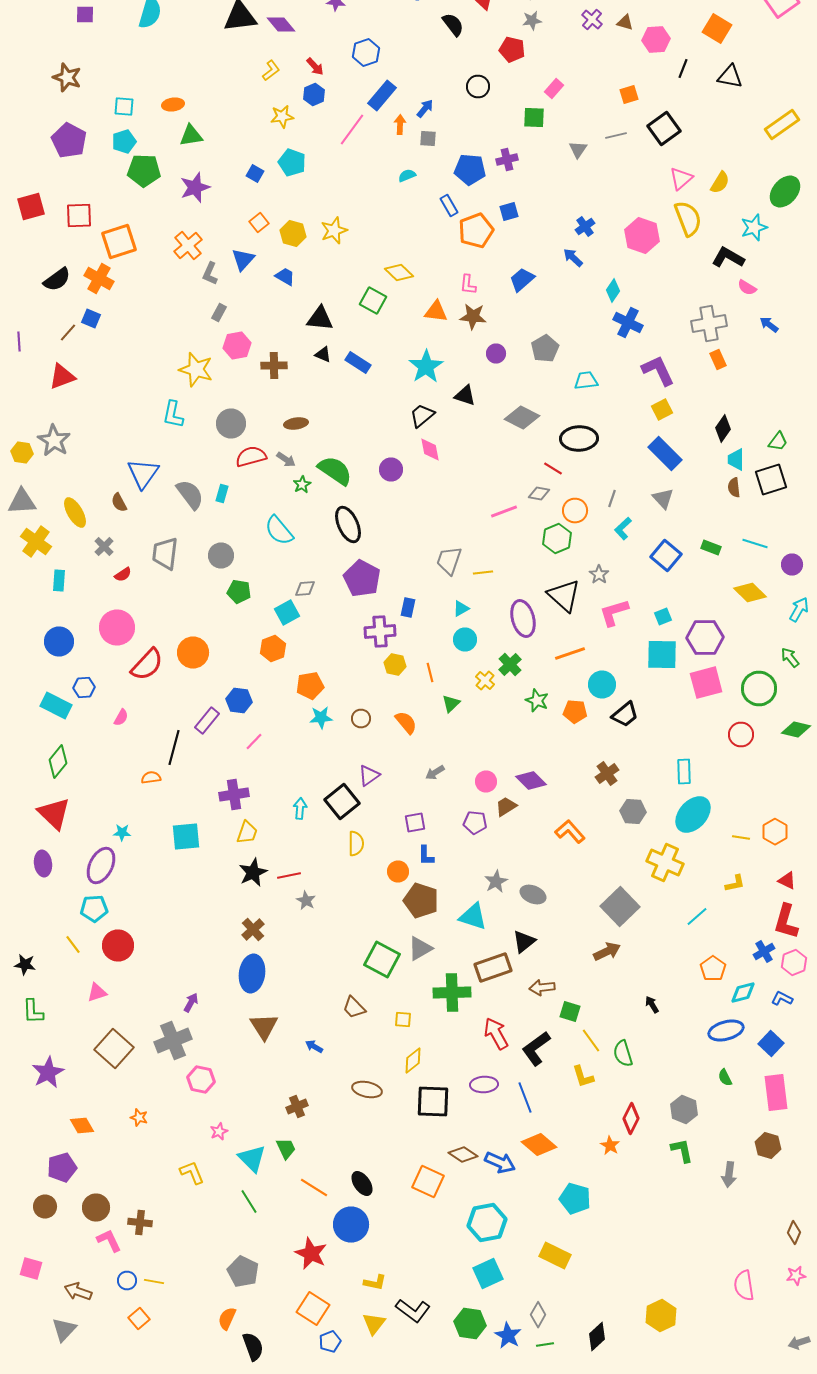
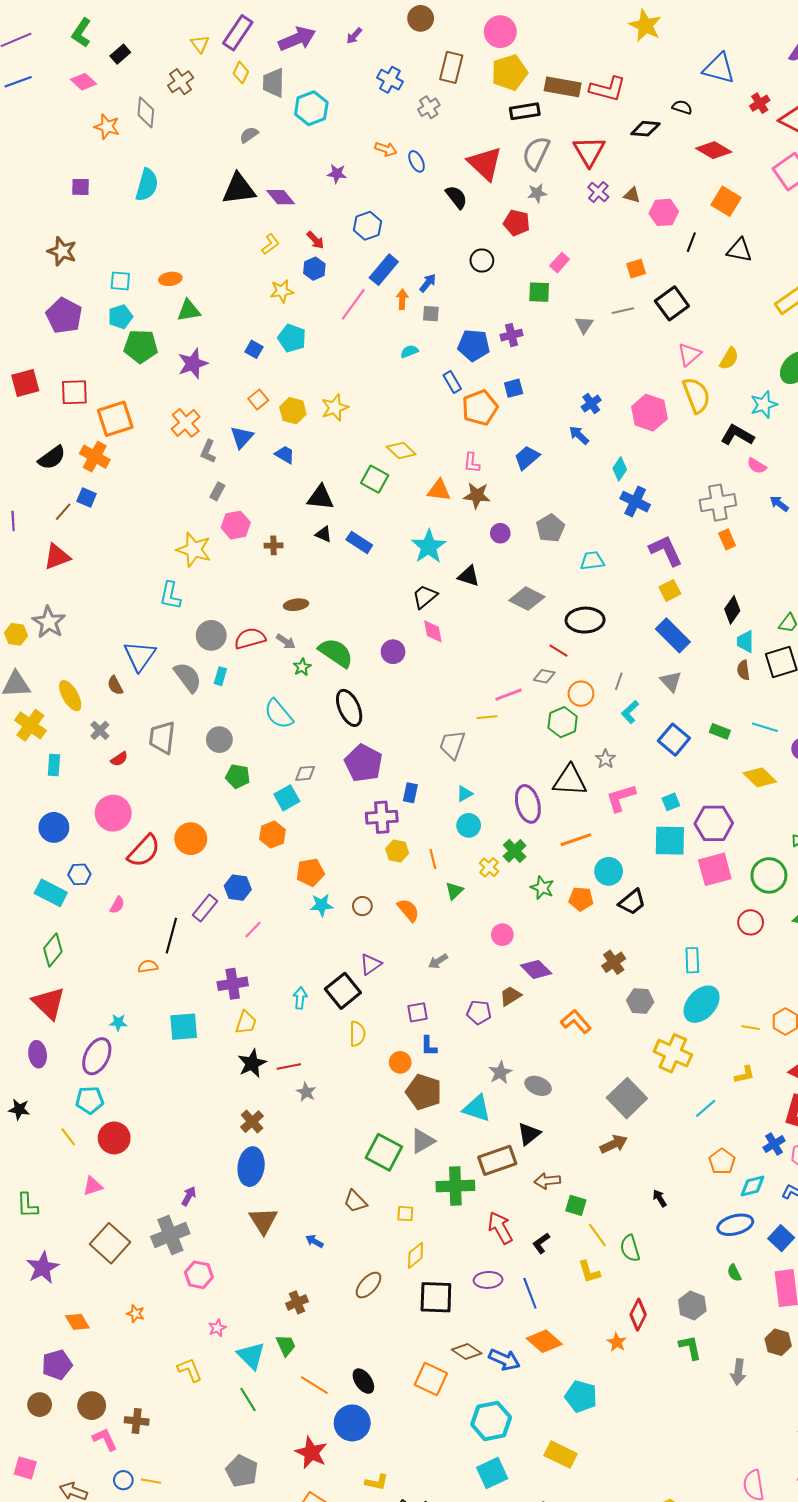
brown cross: (274, 366) -> (274, 545), size x0.7
gray circle: (231, 424) -> (211, 635), moved
yellow line: (483, 572) -> (487, 717), moved
black triangle: (564, 596) -> (570, 780), turned -39
pink circle: (486, 782) -> (502, 935), moved
black star: (25, 964) -> (19, 1109), moved
black L-shape: (536, 1048) -> (541, 1243), size x0.6
brown ellipse: (367, 1090) -> (369, 1285), turned -60

